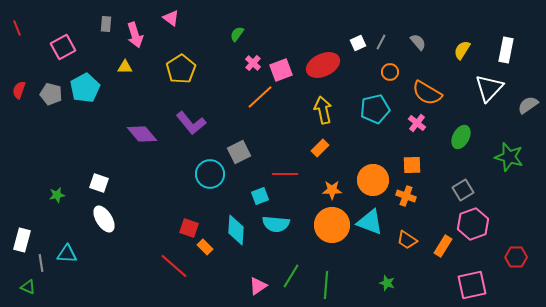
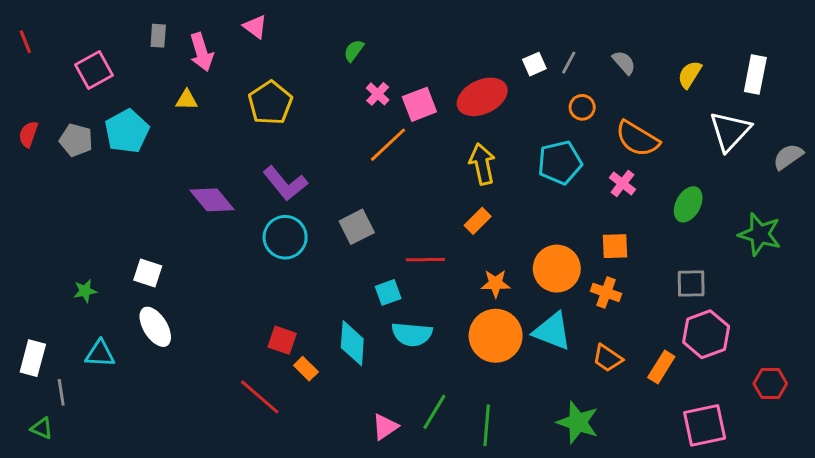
cyan circle: (210, 174) -> (285, 237), moved
gray square: (463, 190) -> (691, 283), turned 30
cyan triangle: (67, 254) -> (100, 354), moved
green star: (387, 283) -> (578, 422), size x1.8

